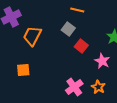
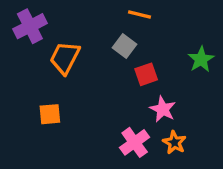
red square: (81, 46) -> (146, 74), turned 32
pink star: (102, 61) -> (163, 109), moved

